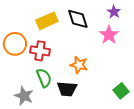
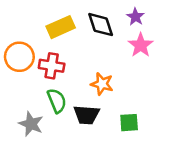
purple star: (114, 12) -> (135, 17), moved
green square: (121, 91) -> (129, 123), moved, turned 35

